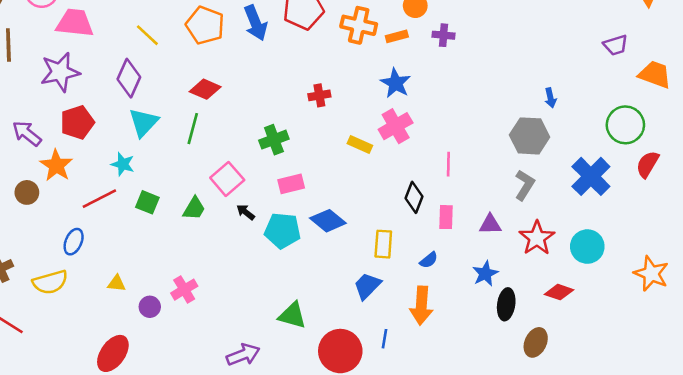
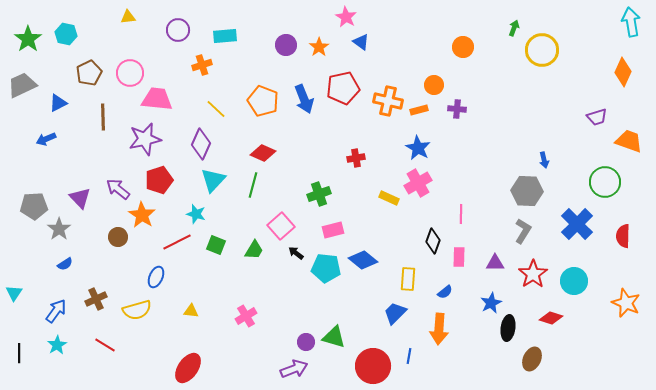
red semicircle: (648, 164) -> (623, 236), moved, turned -30
purple circle: (150, 307) -> (306, 342), moved

